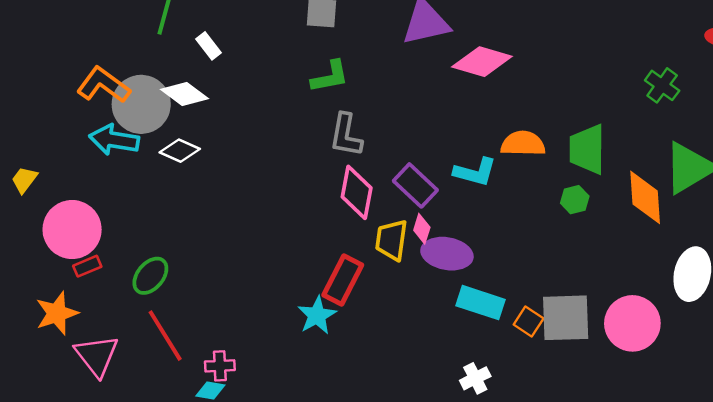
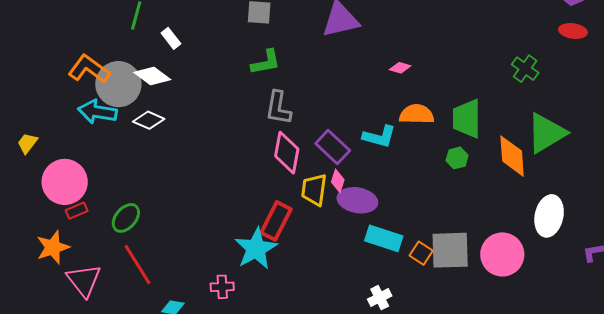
pink diamond: (482, 62) -> (400, 68), moved, size x0.5
cyan star: (317, 315) -> (256, 249), size x1.4
pink cross: (220, 366) -> (222, 287), moved

